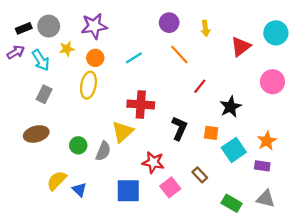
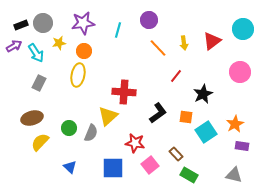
yellow arrow: (205, 28) -> (184, 43), moved
cyan line: (134, 58) -> (118, 30), moved, turned -42
black L-shape: (179, 128) -> (158, 113), turned 30
purple rectangle: (262, 166) -> (242, 146), moved
yellow semicircle: (57, 181) -> (40, 142), moved
green rectangle: (232, 203) -> (189, 175), moved

